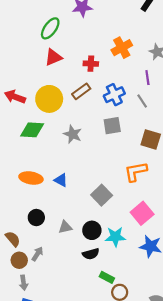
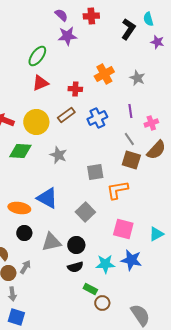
purple line: (147, 78) -> (130, 111), moved
gray line: (142, 101) -> (129, 139), moved
gray square: (112, 126) -> (95, 172), moved
orange ellipse: (31, 178) -> (19, 208), moved
blue triangle: (61, 180) -> (47, 198), size x1.6
pink square: (142, 213) -> (123, 229), turned -35
gray triangle: (65, 227) -> (51, 242), size x1.5
cyan star: (115, 237) -> (105, 264), moved

